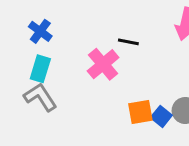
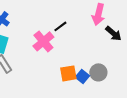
black line: (128, 42) -> (60, 26), turned -48

